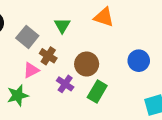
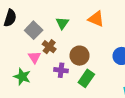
pink triangle: (31, 70) -> (35, 57), turned -40
purple cross: (65, 84) -> (61, 70), turned -32
green star: (18, 95) -> (22, 77), turned 30

